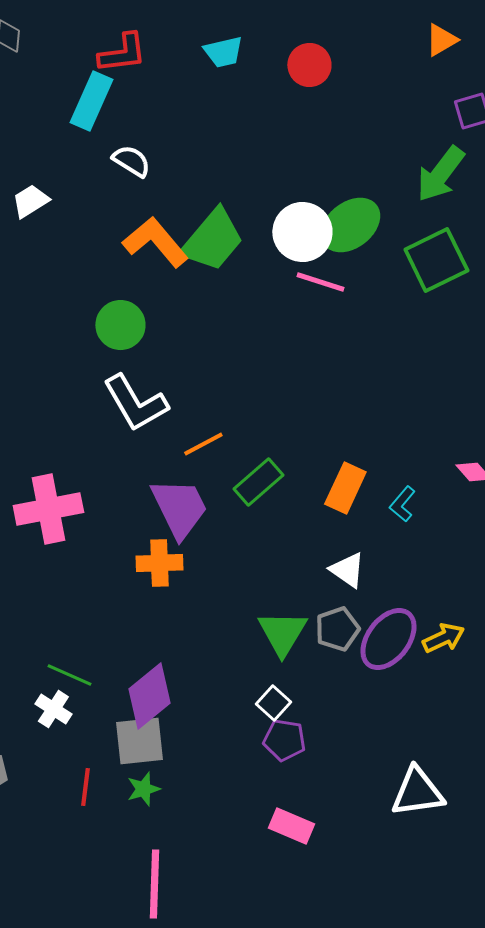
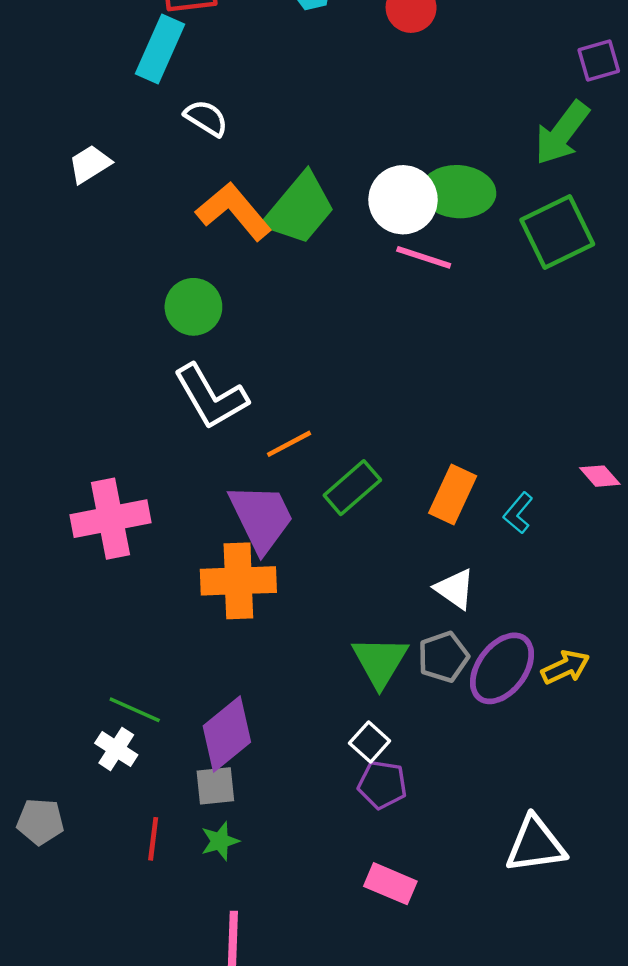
green ellipse: (350, 225) -> (458, 192), turned 42
orange cross: (159, 563) -> (238, 581), size x1.4
gray square: (139, 741) -> (215, 786), size x0.7

